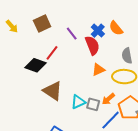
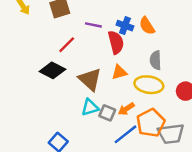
blue cross: (98, 31) -> (125, 26), turned -32
purple line: (72, 34) -> (93, 25), turned -48
black diamond: (36, 65) -> (52, 70), moved
brown triangle: (53, 91) -> (90, 79), moved

